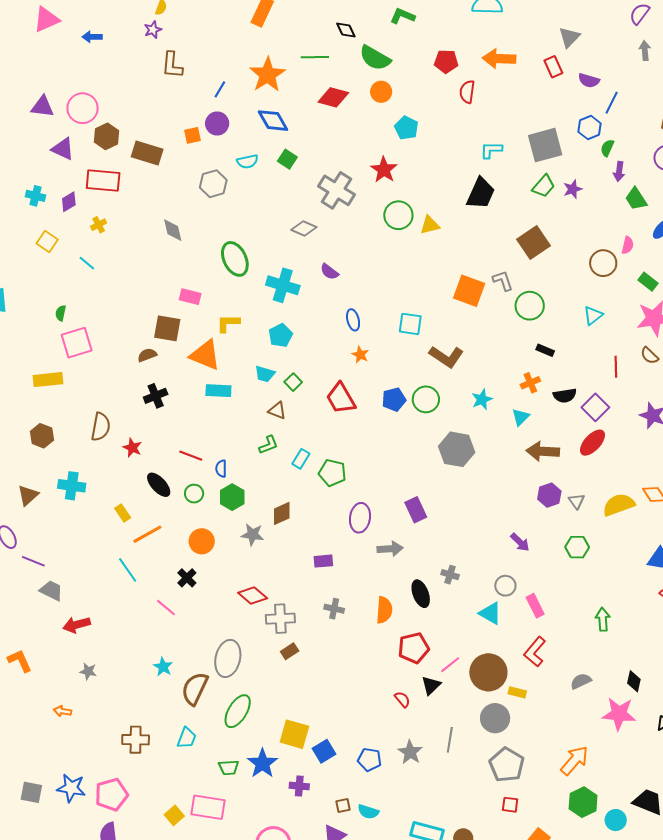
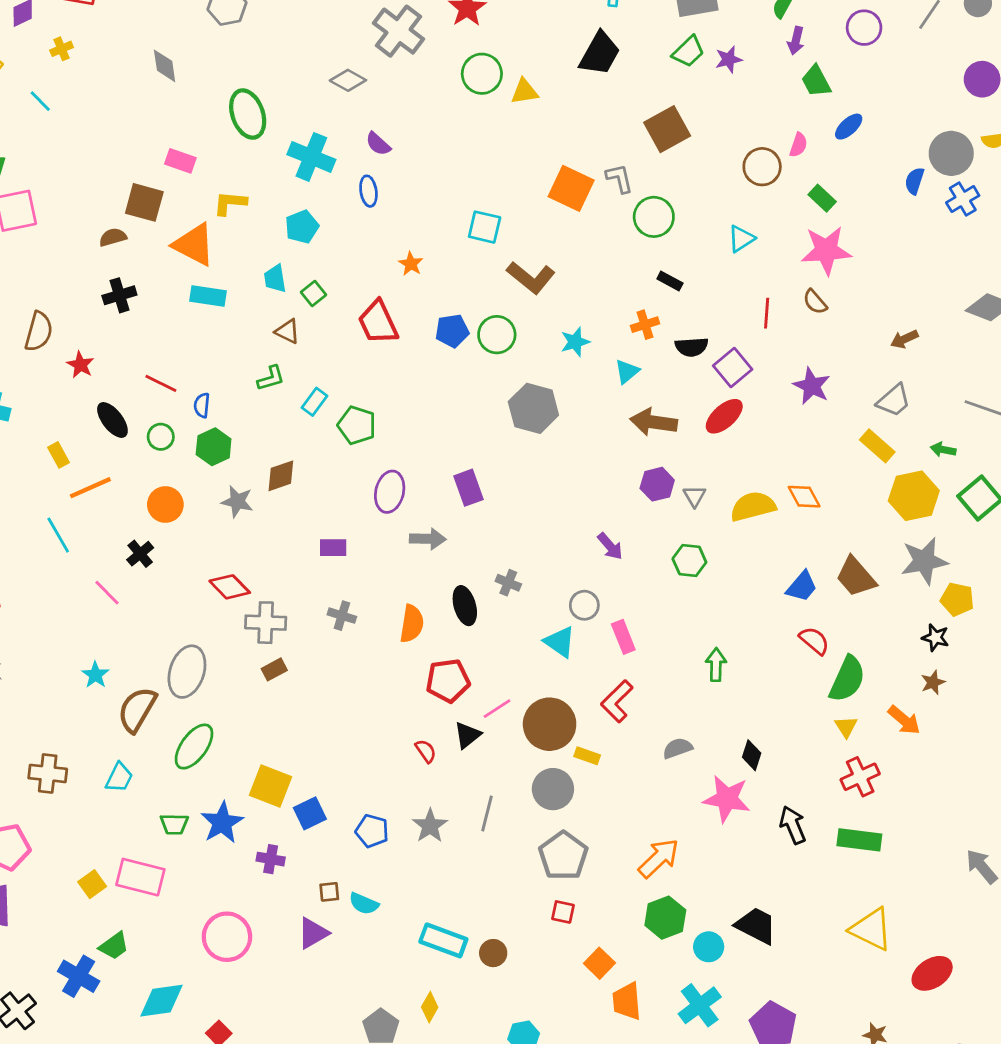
blue ellipse: (353, 320) -> (368, 191), moved
cyan trapezoid: (265, 374) -> (275, 279), turned 60

